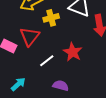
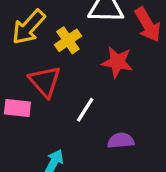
red star: (73, 52) -> (117, 62), moved

